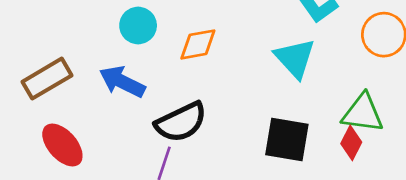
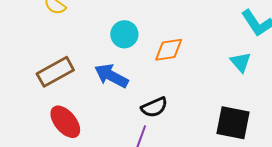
cyan triangle: (295, 58) -> (241, 62), size x0.7
black semicircle: (181, 122) -> (154, 107), size x0.7

